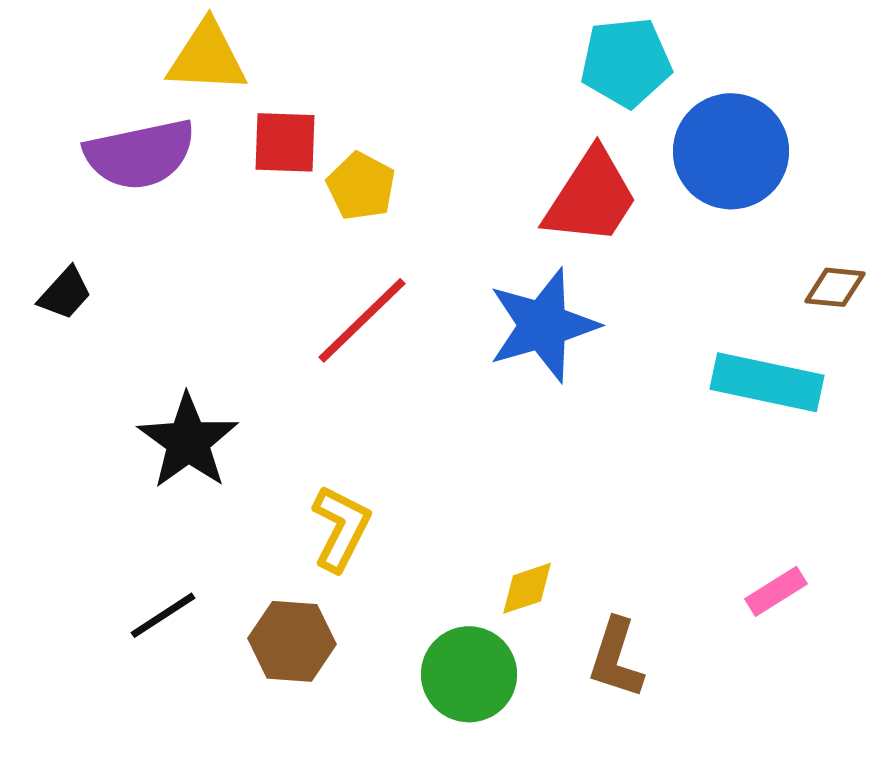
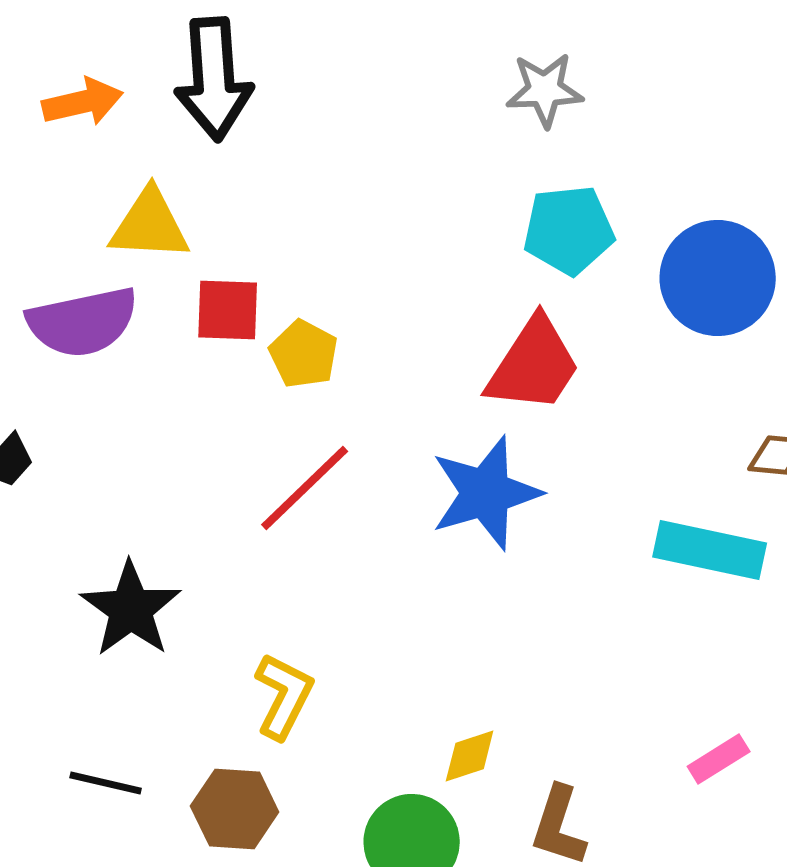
blue circle: (731, 151) -> (718, 278), moved
black line: (163, 615) -> (106, 783), turned 46

